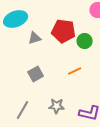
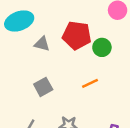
gray triangle: (35, 38) -> (42, 44), turned 32

